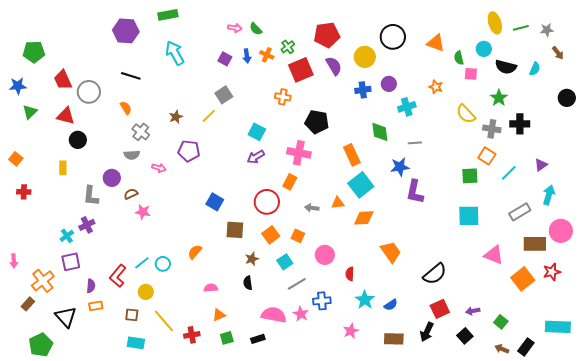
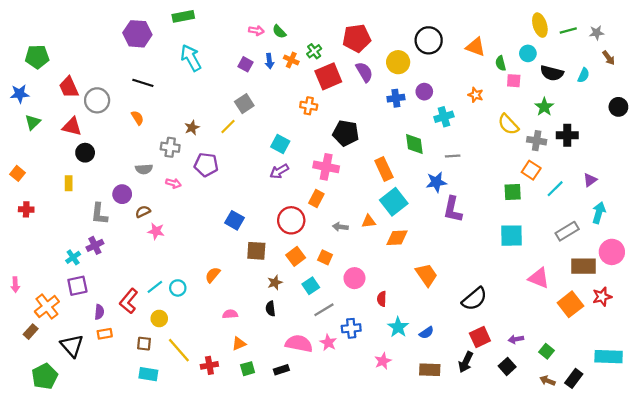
gray cross: (141, 132) -> (170, 147), moved, turned -30

